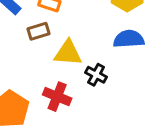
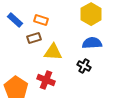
black cross: (96, 75) -> (84, 66), moved

